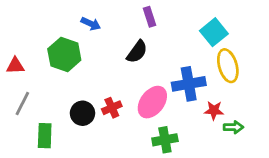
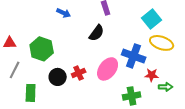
green hexagon: (64, 55) -> (42, 49), moved
yellow ellipse: (228, 66) -> (162, 43), turned -55
blue cross: (189, 84) -> (134, 56), turned 30
green cross: (165, 140) -> (132, 96), moved

